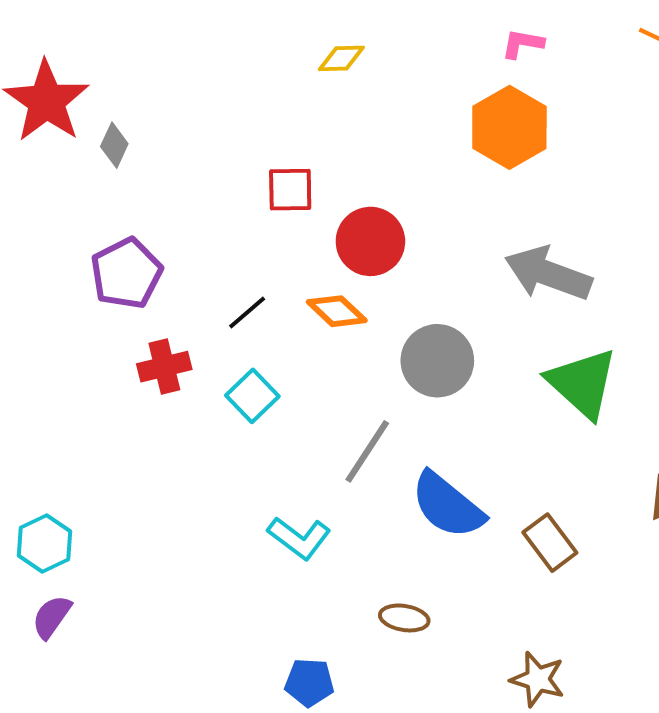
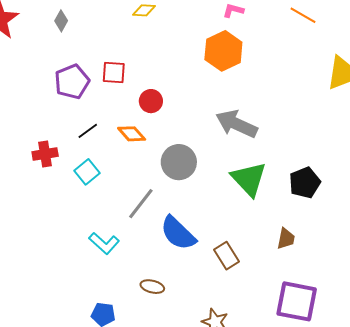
gray diamond: (114, 145) -> (61, 21), moved
red circle: (370, 241) -> (151, 101), size x0.7
purple pentagon: (126, 273) -> (72, 82), moved

